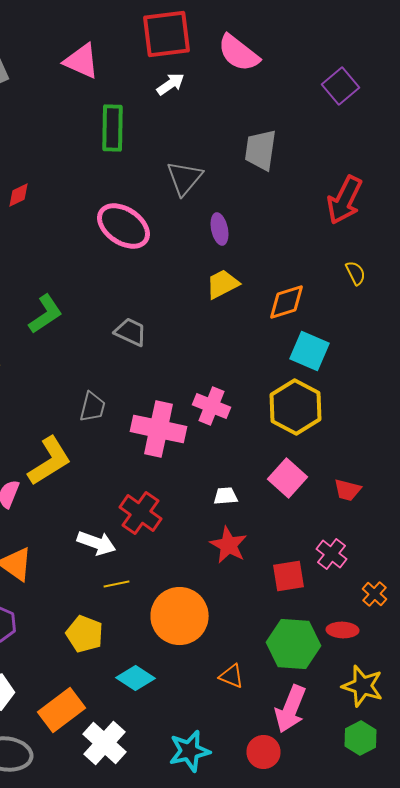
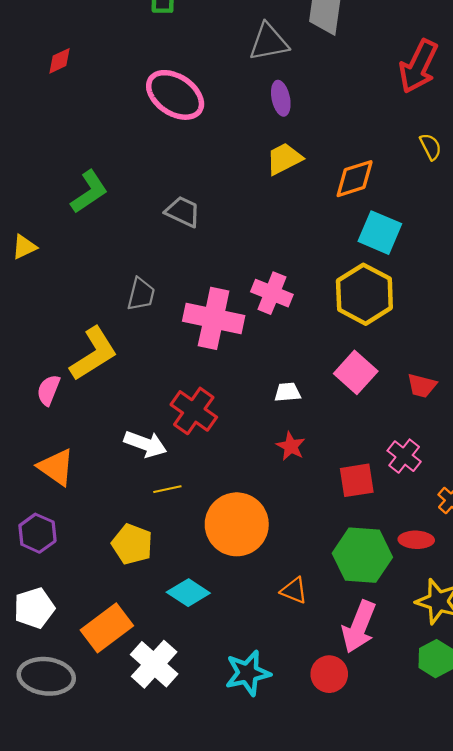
gray triangle: (184, 178) -> (269, 42), moved, turned 39
red star: (228, 545) -> (291, 446), size x0.7

